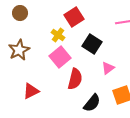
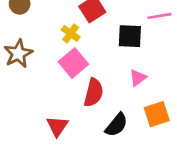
black square: (92, 44) -> (130, 36), moved, turned -30
red triangle: (31, 91) -> (57, 126), moved, turned -30

